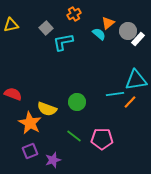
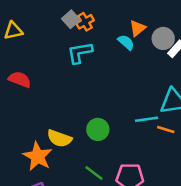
orange cross: (74, 14) -> (85, 22), moved
gray square: (46, 28) -> (71, 19), moved
red semicircle: (13, 94) -> (20, 79), moved
orange line: (130, 102) -> (166, 129), turned 64

